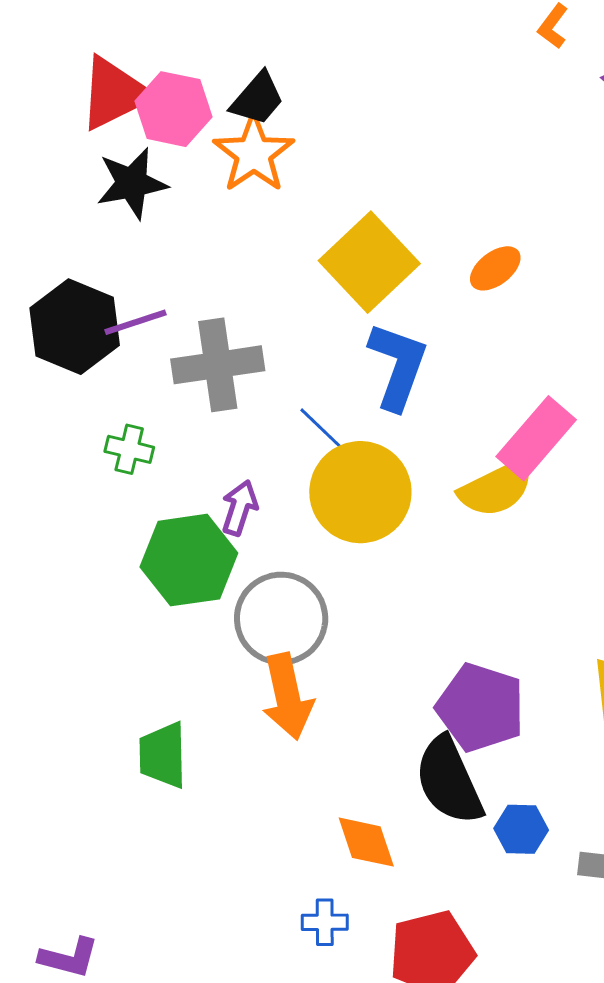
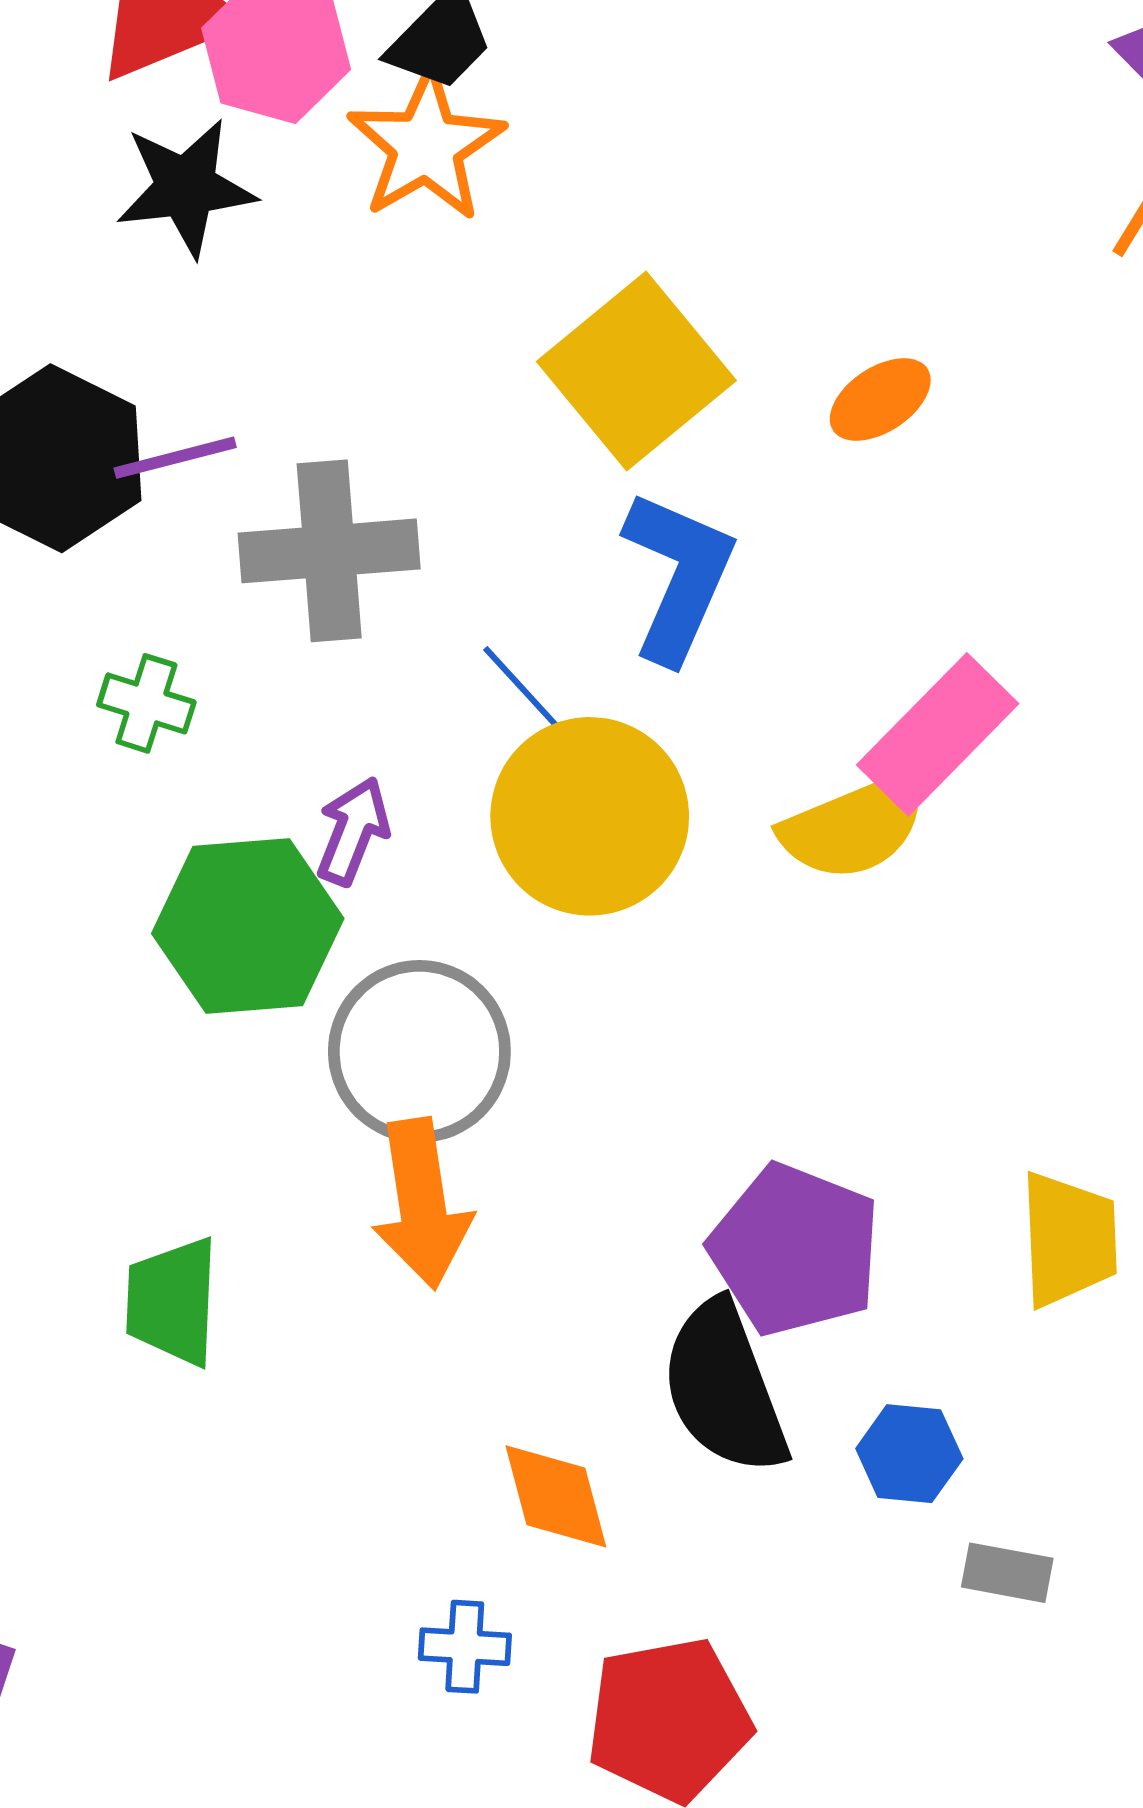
blue hexagon: (521, 829) -> (909, 1454), moved

